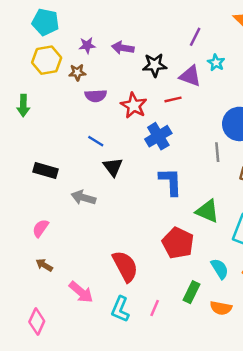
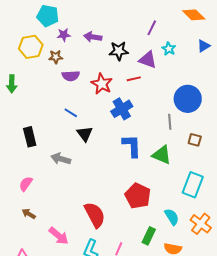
cyan pentagon: (45, 22) -> (48, 16), moved
black rectangle: (45, 171) -> (30, 137), turned 60
green triangle: (207, 211) -> (162, 155), moved

